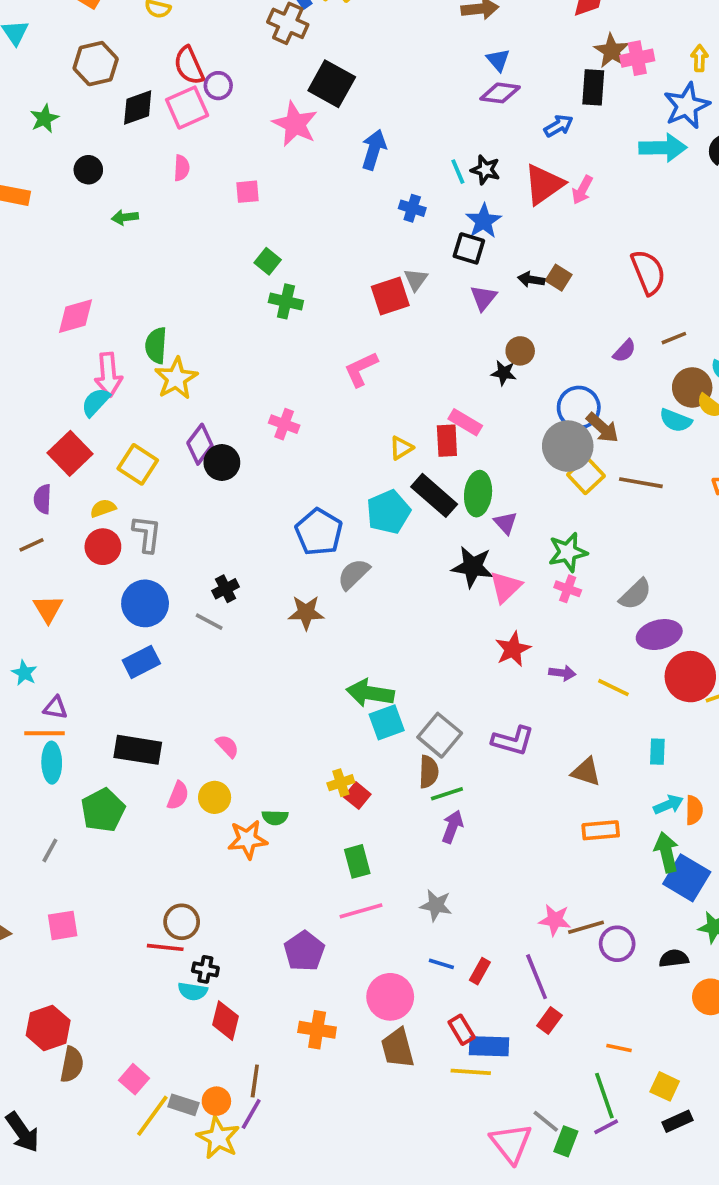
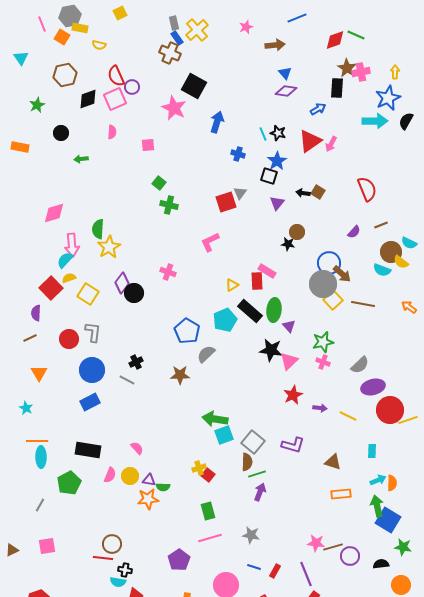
yellow semicircle: (103, 508) -> (69, 278), moved
purple triangle: (55, 708) -> (149, 480), moved

